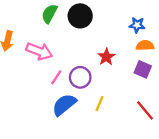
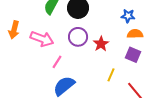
purple circle: (80, 77) -> (78, 37), moved
yellow line: (100, 104) -> (111, 75), moved

